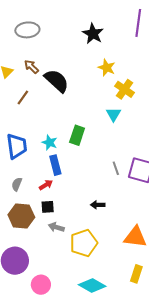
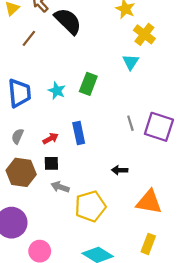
blue rectangle: (55, 165) -> (79, 133), moved
black arrow: (98, 205) -> (120, 170), moved

